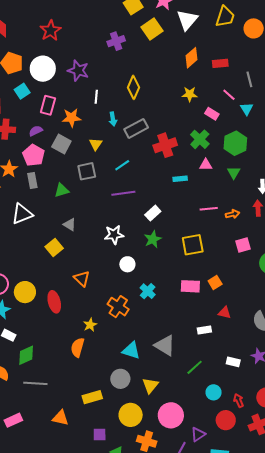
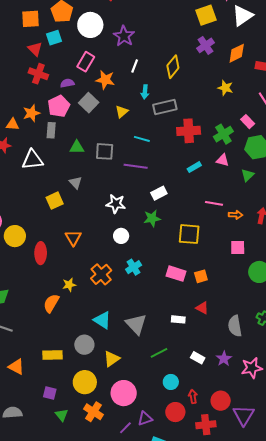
purple cross: (116, 41) -> (206, 45), moved, turned -30
cyan square: (22, 91) -> (54, 38), moved
pink rectangle: (212, 114) -> (248, 122), moved
cyan line: (122, 165) -> (142, 139), turned 35
gray square: (87, 171) -> (105, 151), moved
cyan rectangle: (180, 179) -> (194, 167), turned -40

